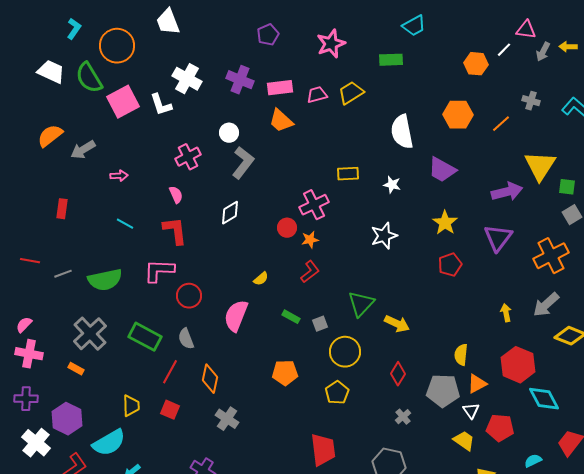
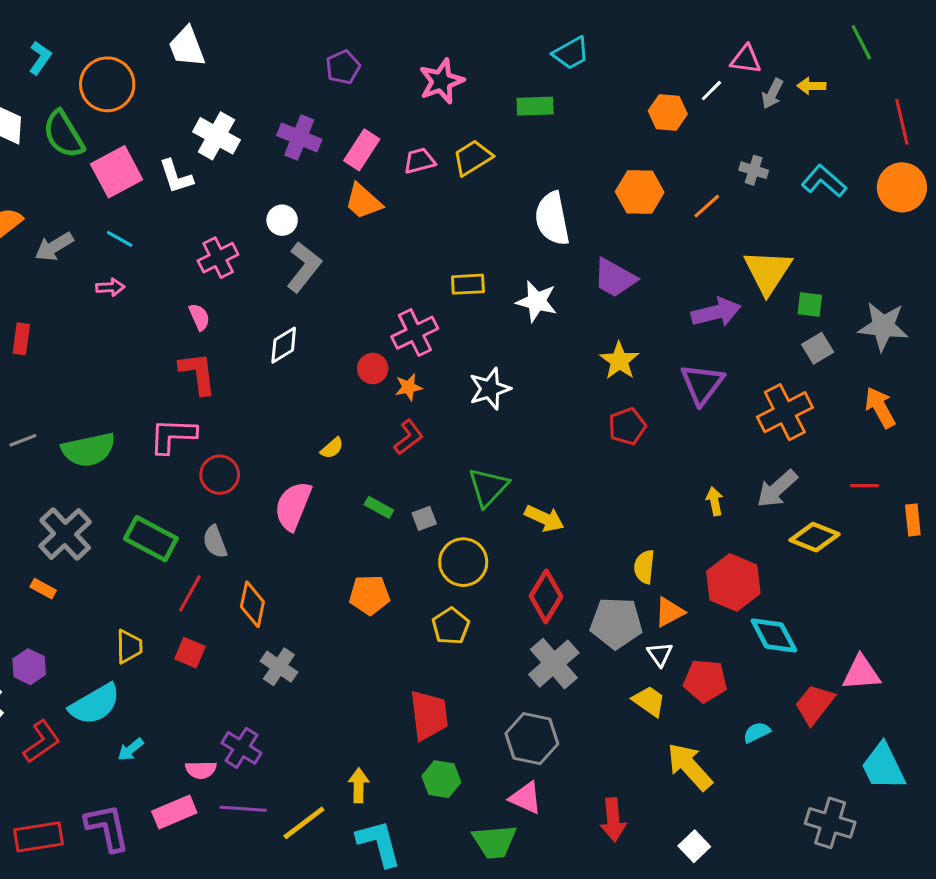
pink rectangle: (280, 88) -> (362, 150), turned -50
white star: (392, 185) -> (537, 301), size x1.5
cyan line: (125, 224) -> (120, 239), moved
white star: (384, 236) -> (490, 389), moved
red diamond: (398, 374) -> (546, 596), size x1.4
gray cross: (403, 417) -> (554, 664), size x2.0
purple hexagon: (67, 419) -> (29, 667), size x0.7

